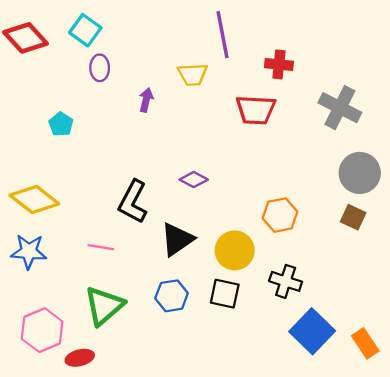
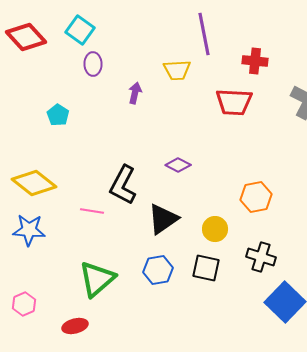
pink line: (101, 247) -> (92, 211), moved
yellow circle: (235, 250) -> (215, 229), size x0.7
pink hexagon: (42, 330) -> (24, 304), moved, size x0.6

